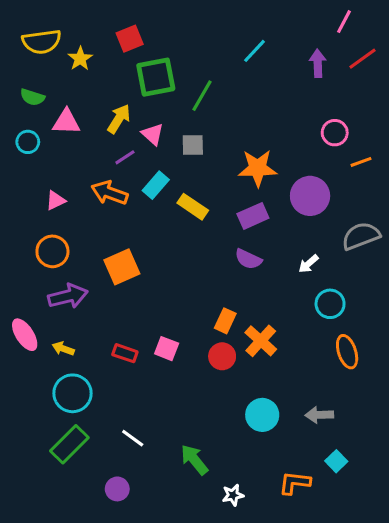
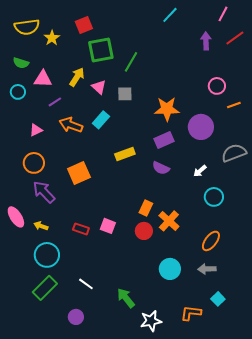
cyan line: (254, 51) -> (170, 15), moved
purple line: (125, 157) -> (55, 102), moved
yellow rectangle: (193, 207) -> (125, 154), moved, turned -54
purple arrow: (68, 296) -> (44, 192), turned -120
orange ellipse: (347, 352) -> (211, 241), moved, turned 55
white star: (233, 495) -> (151, 321), size x1.5

